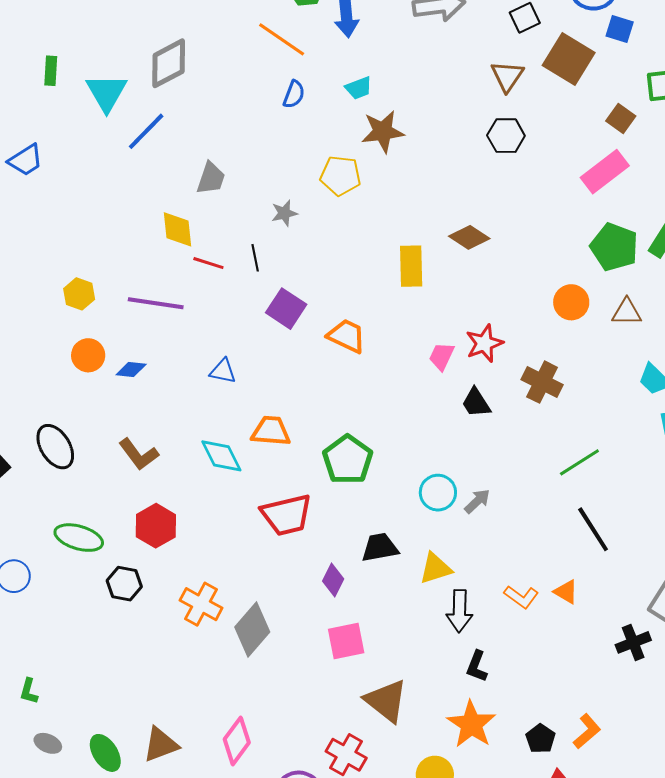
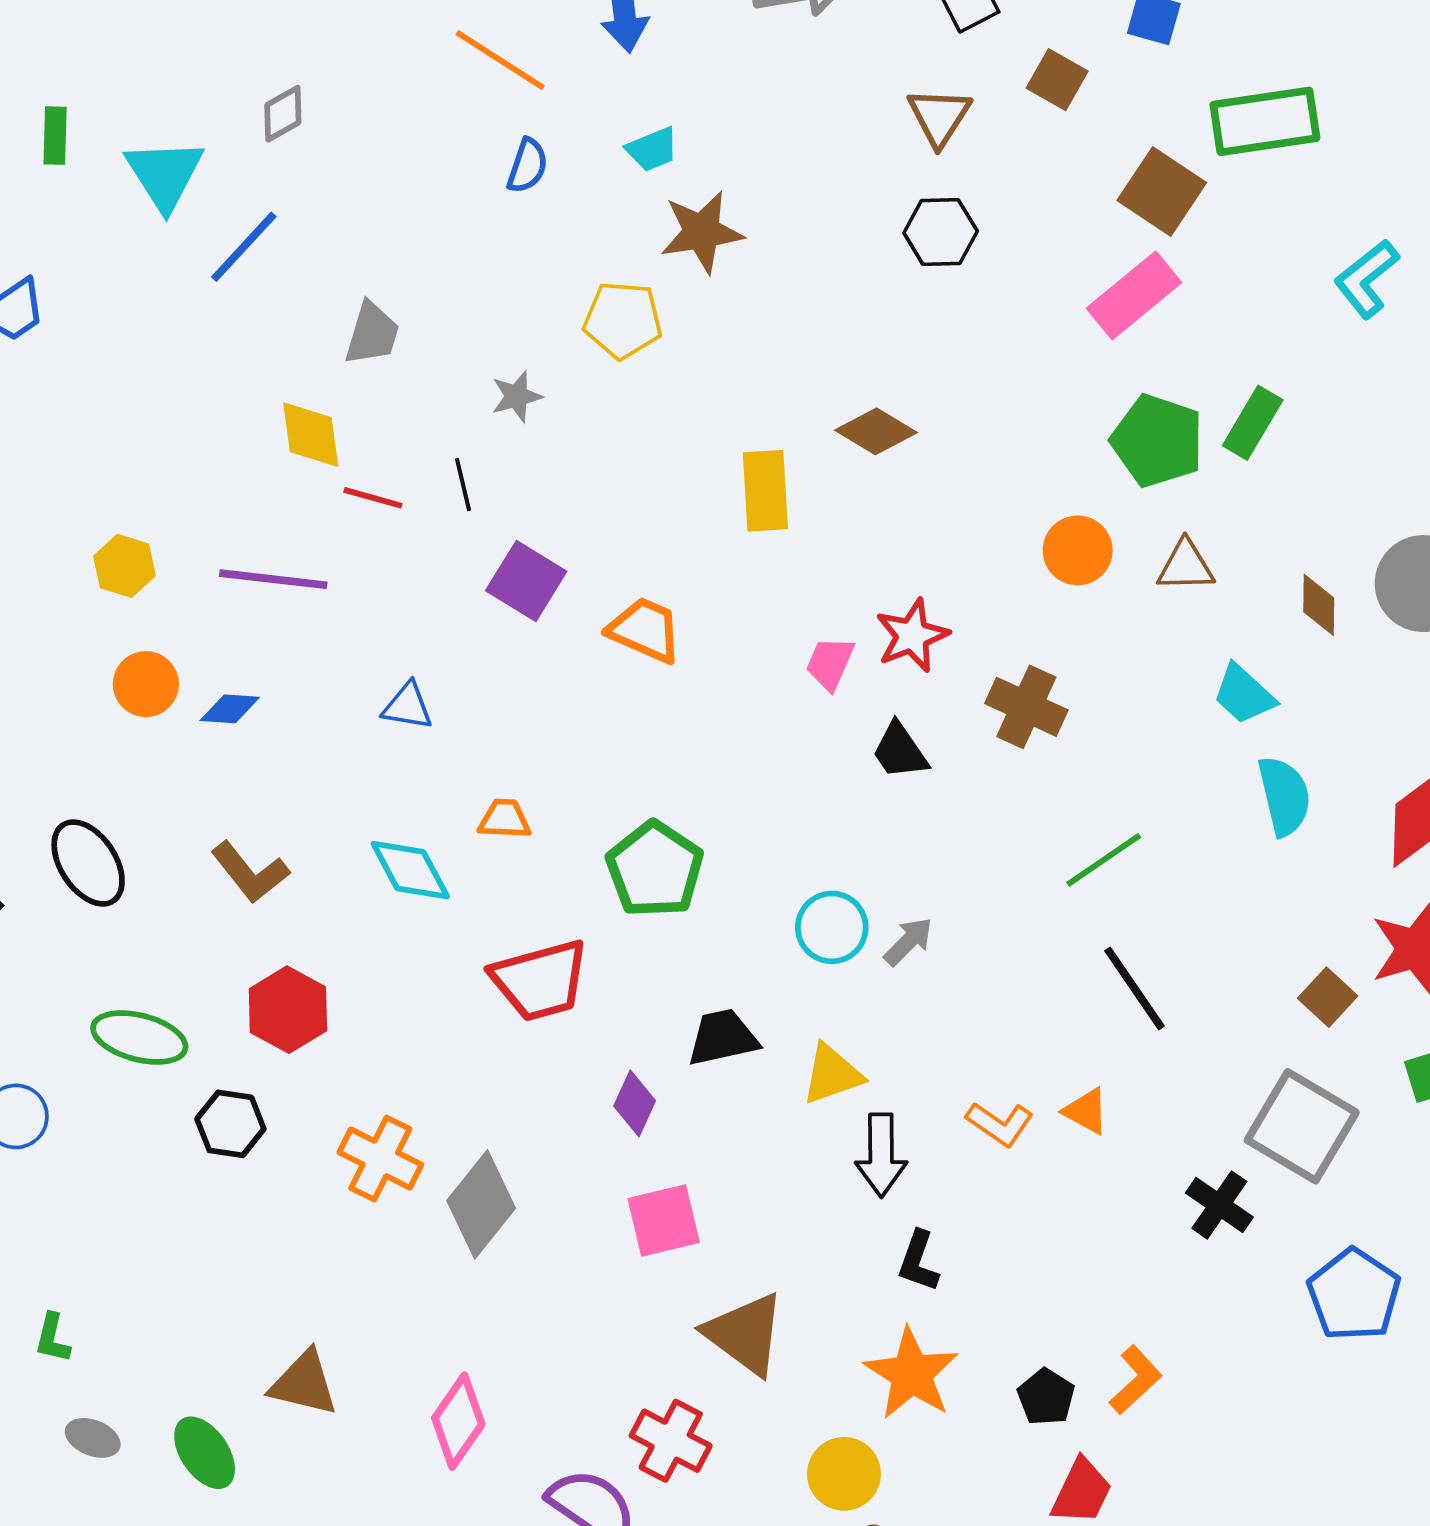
brown square: (569, 59) -> (1057, 80), size x0.6
gray diamond: (169, 63) -> (283, 114), size x0.6
brown square: (621, 118) -> (1162, 191), size x1.5
orange trapezoid: (271, 431) -> (505, 819), size x0.7
black cross: (633, 642) -> (1219, 1205), turned -32
brown triangle: (161, 745) -> (304, 1383), moved, turned 36

